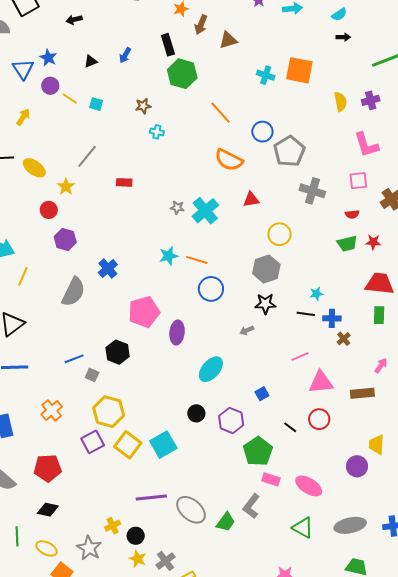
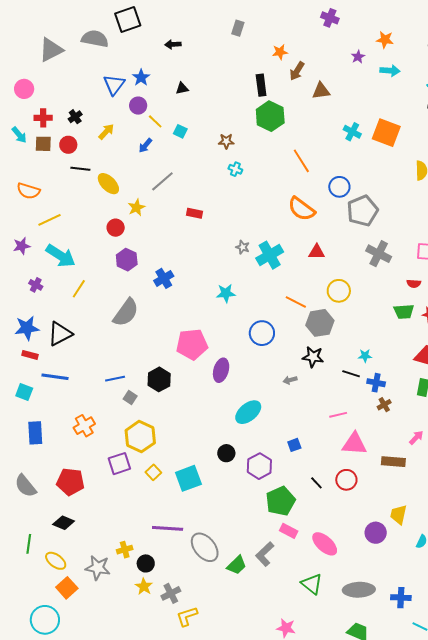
blue arrow: (125, 55) -> (145, 145), moved
orange line: (197, 260) -> (296, 302), moved
blue cross: (108, 269) -> (164, 278), moved
yellow square: (128, 445) -> (153, 472), size x0.6
gray star: (89, 548) -> (98, 568), turned -30

